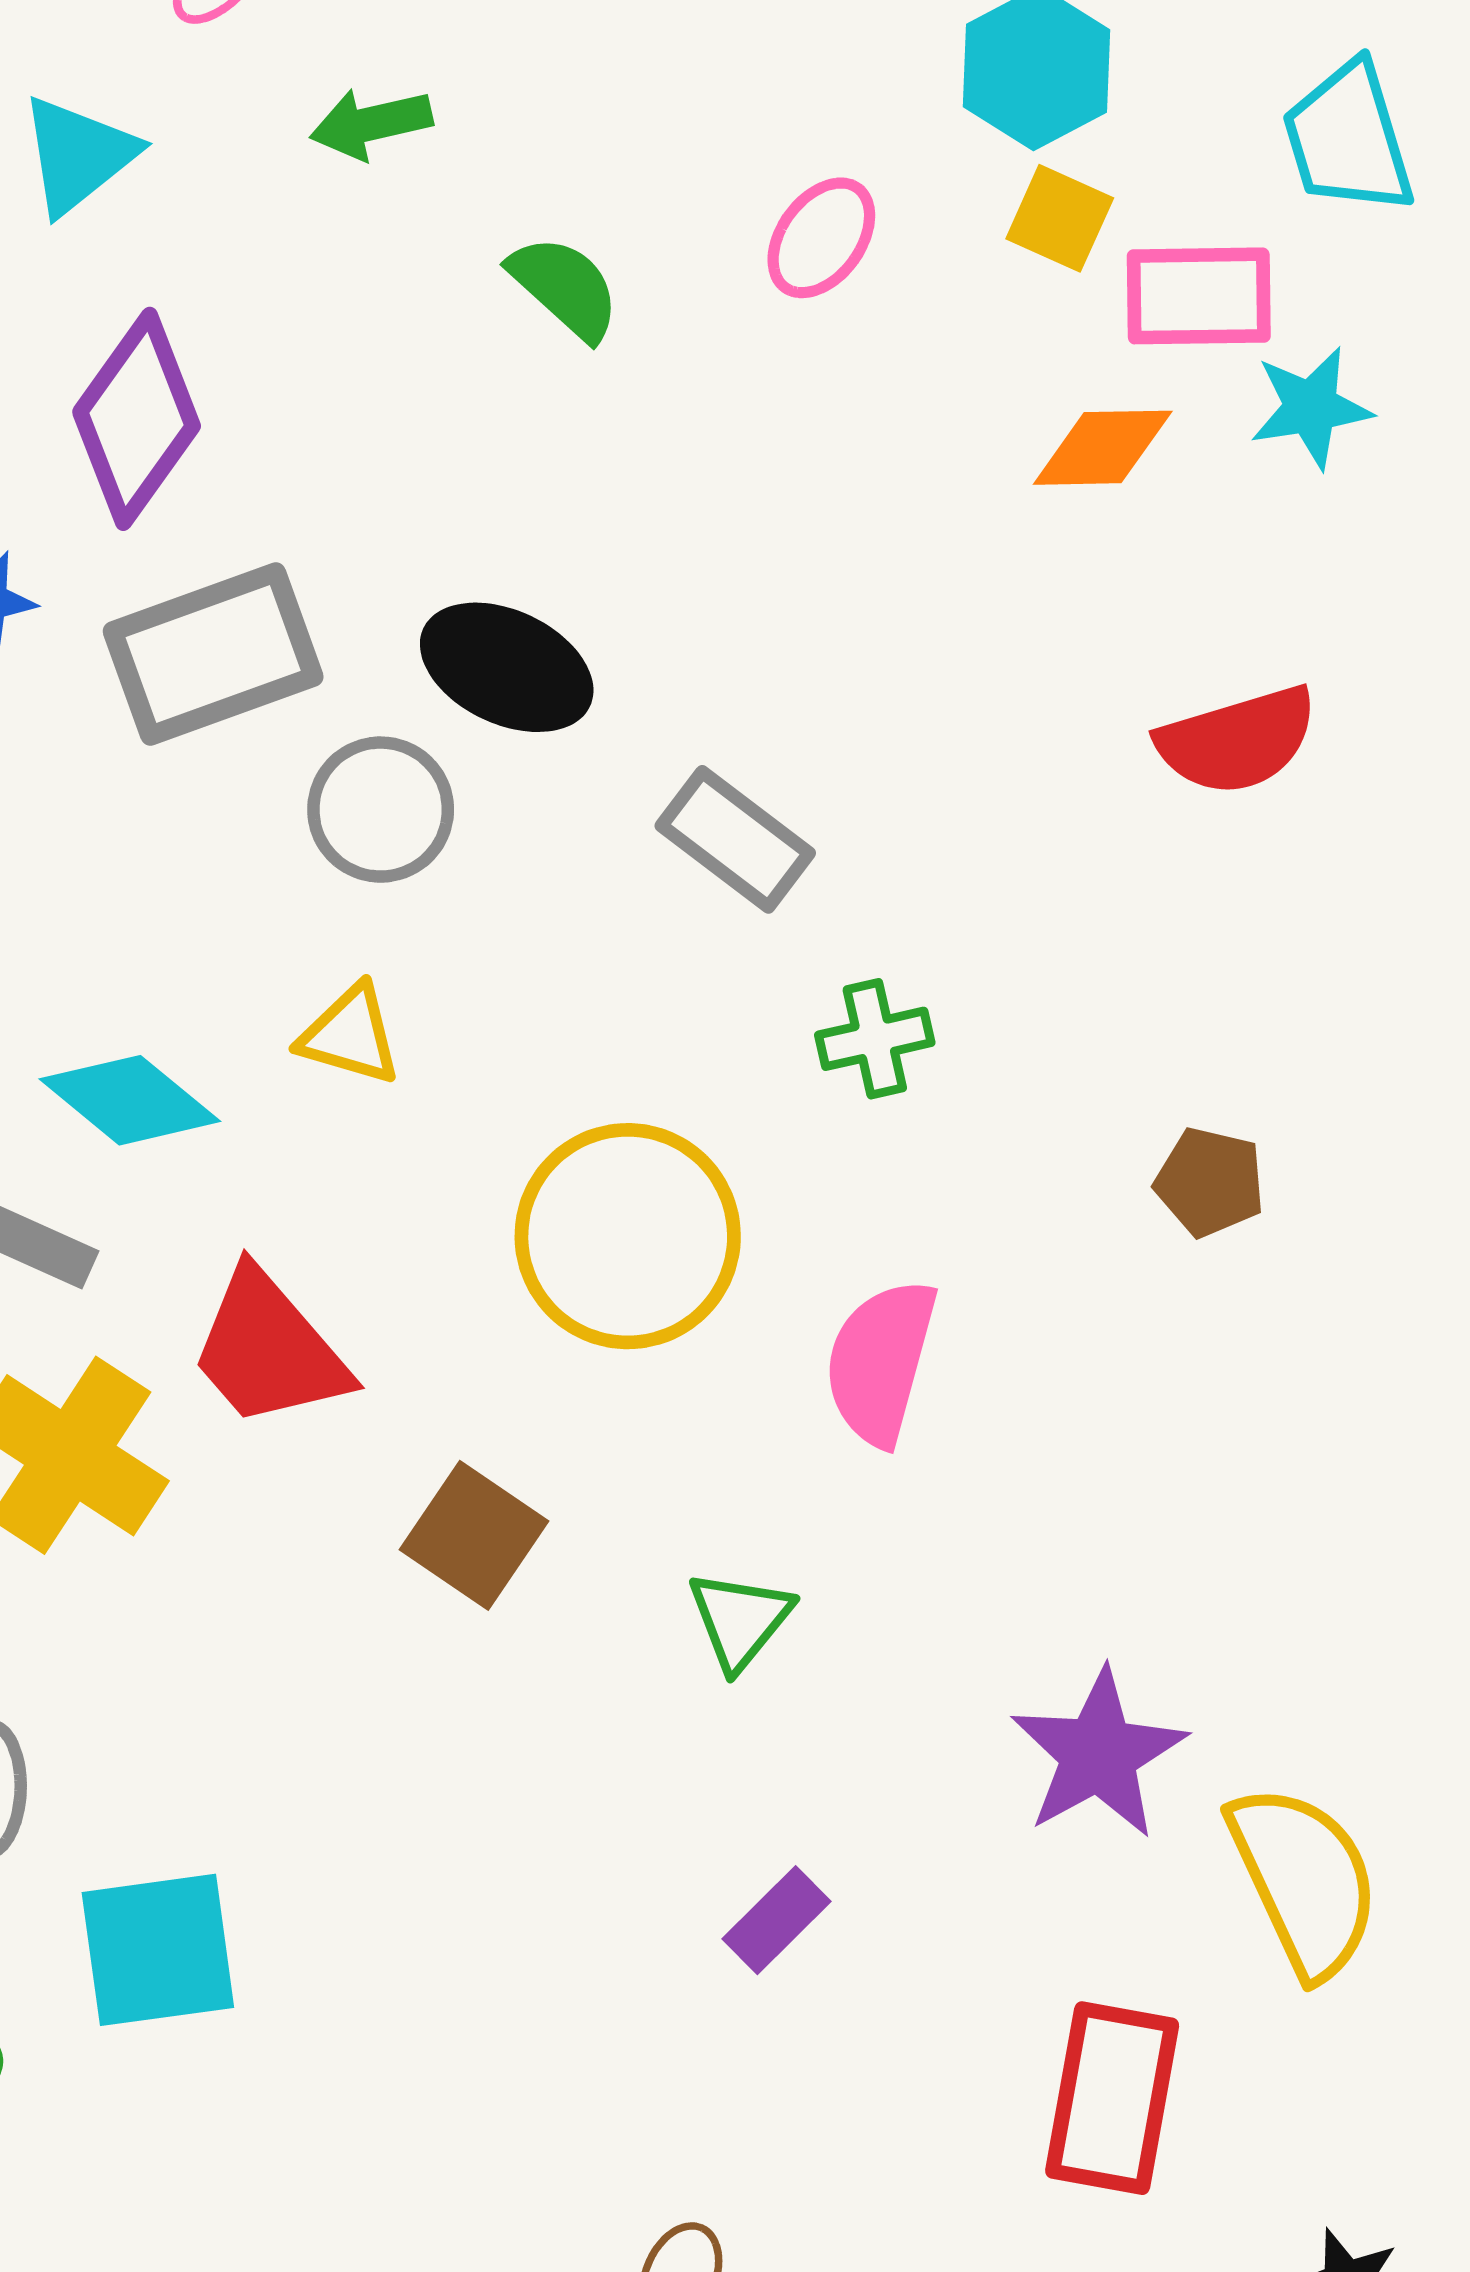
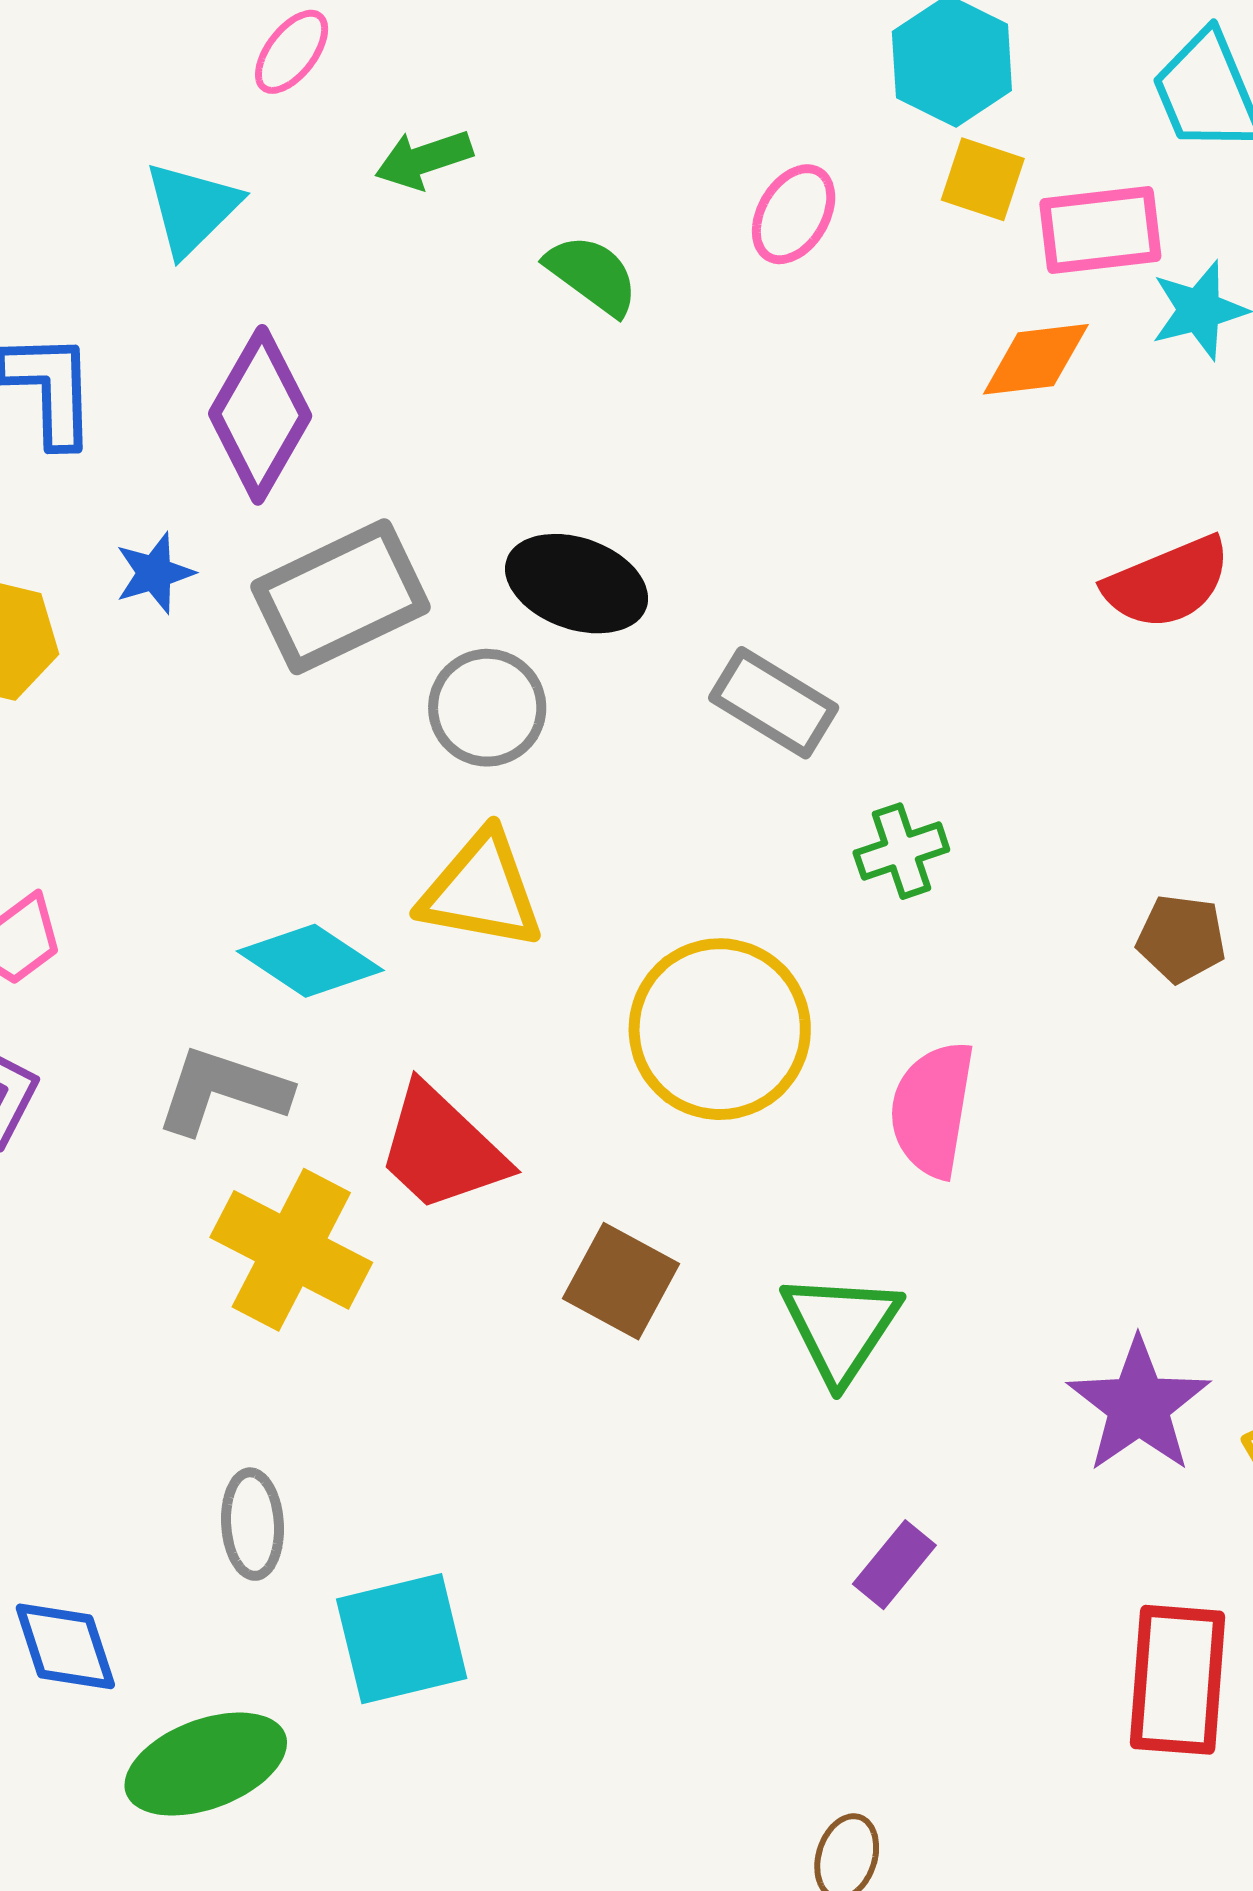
yellow triangle: (350, 1035) -> (481, 891), size x1.5
green triangle: (740, 1620) -> (841, 1327), size x1.4

